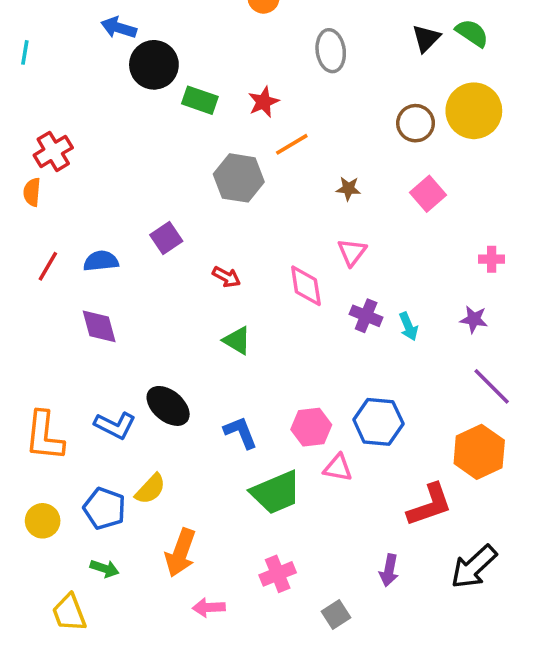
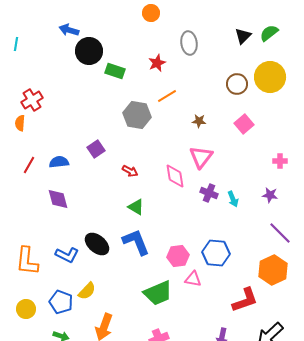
green semicircle: (472, 33) -> (269, 33), turned -72
red star: (264, 102) -> (157, 63), moved
pink triangle: (352, 252) -> (201, 157), size x1.4
blue L-shape: (241, 432) -> (136, 242), moved, size x1.4

